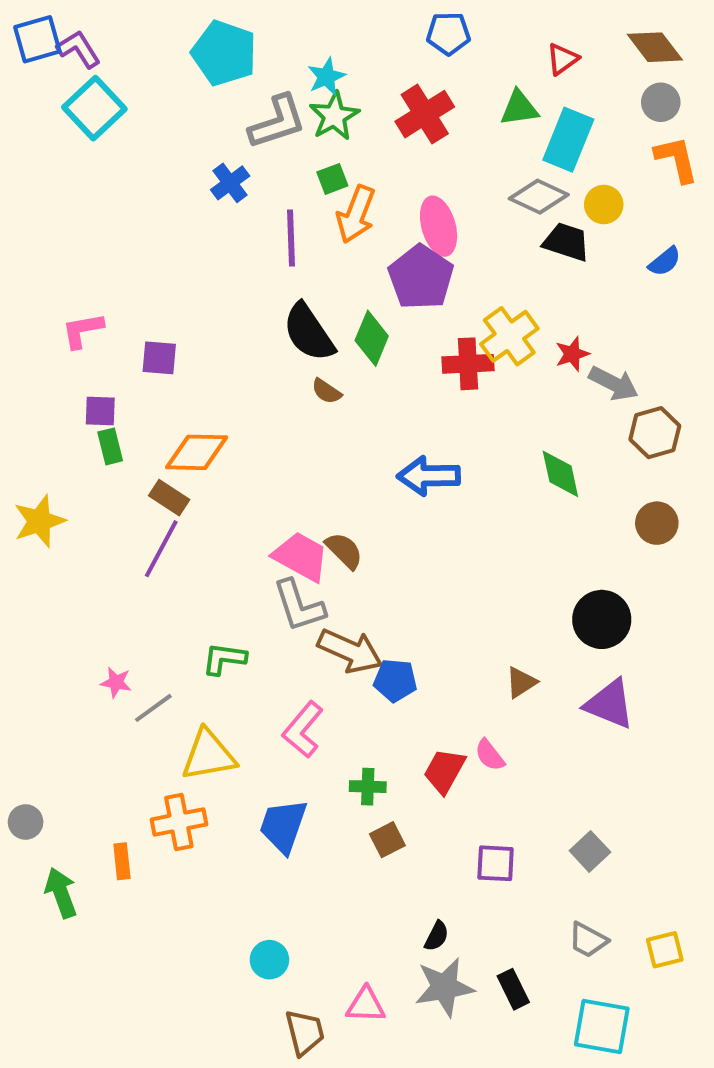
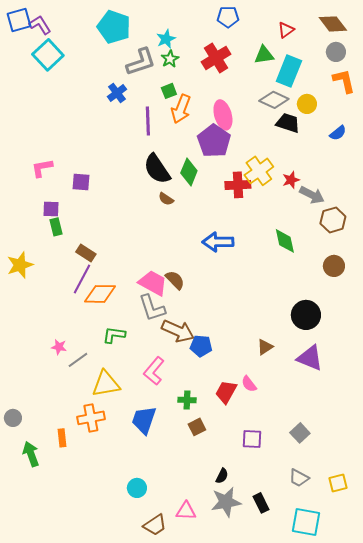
green star: (334, 116) -> (170, 59), size x0.7
orange diamond: (197, 452) -> (100, 294), moved
brown trapezoid: (305, 1032) -> (155, 525), turned 70

